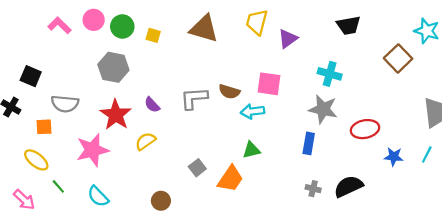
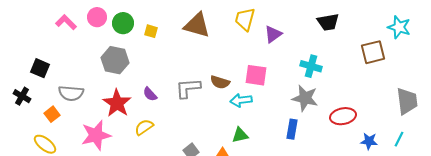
brown square: (398, 58) -> (373, 52), turned 30
orange square: (44, 127) -> (52, 114), turned -35

